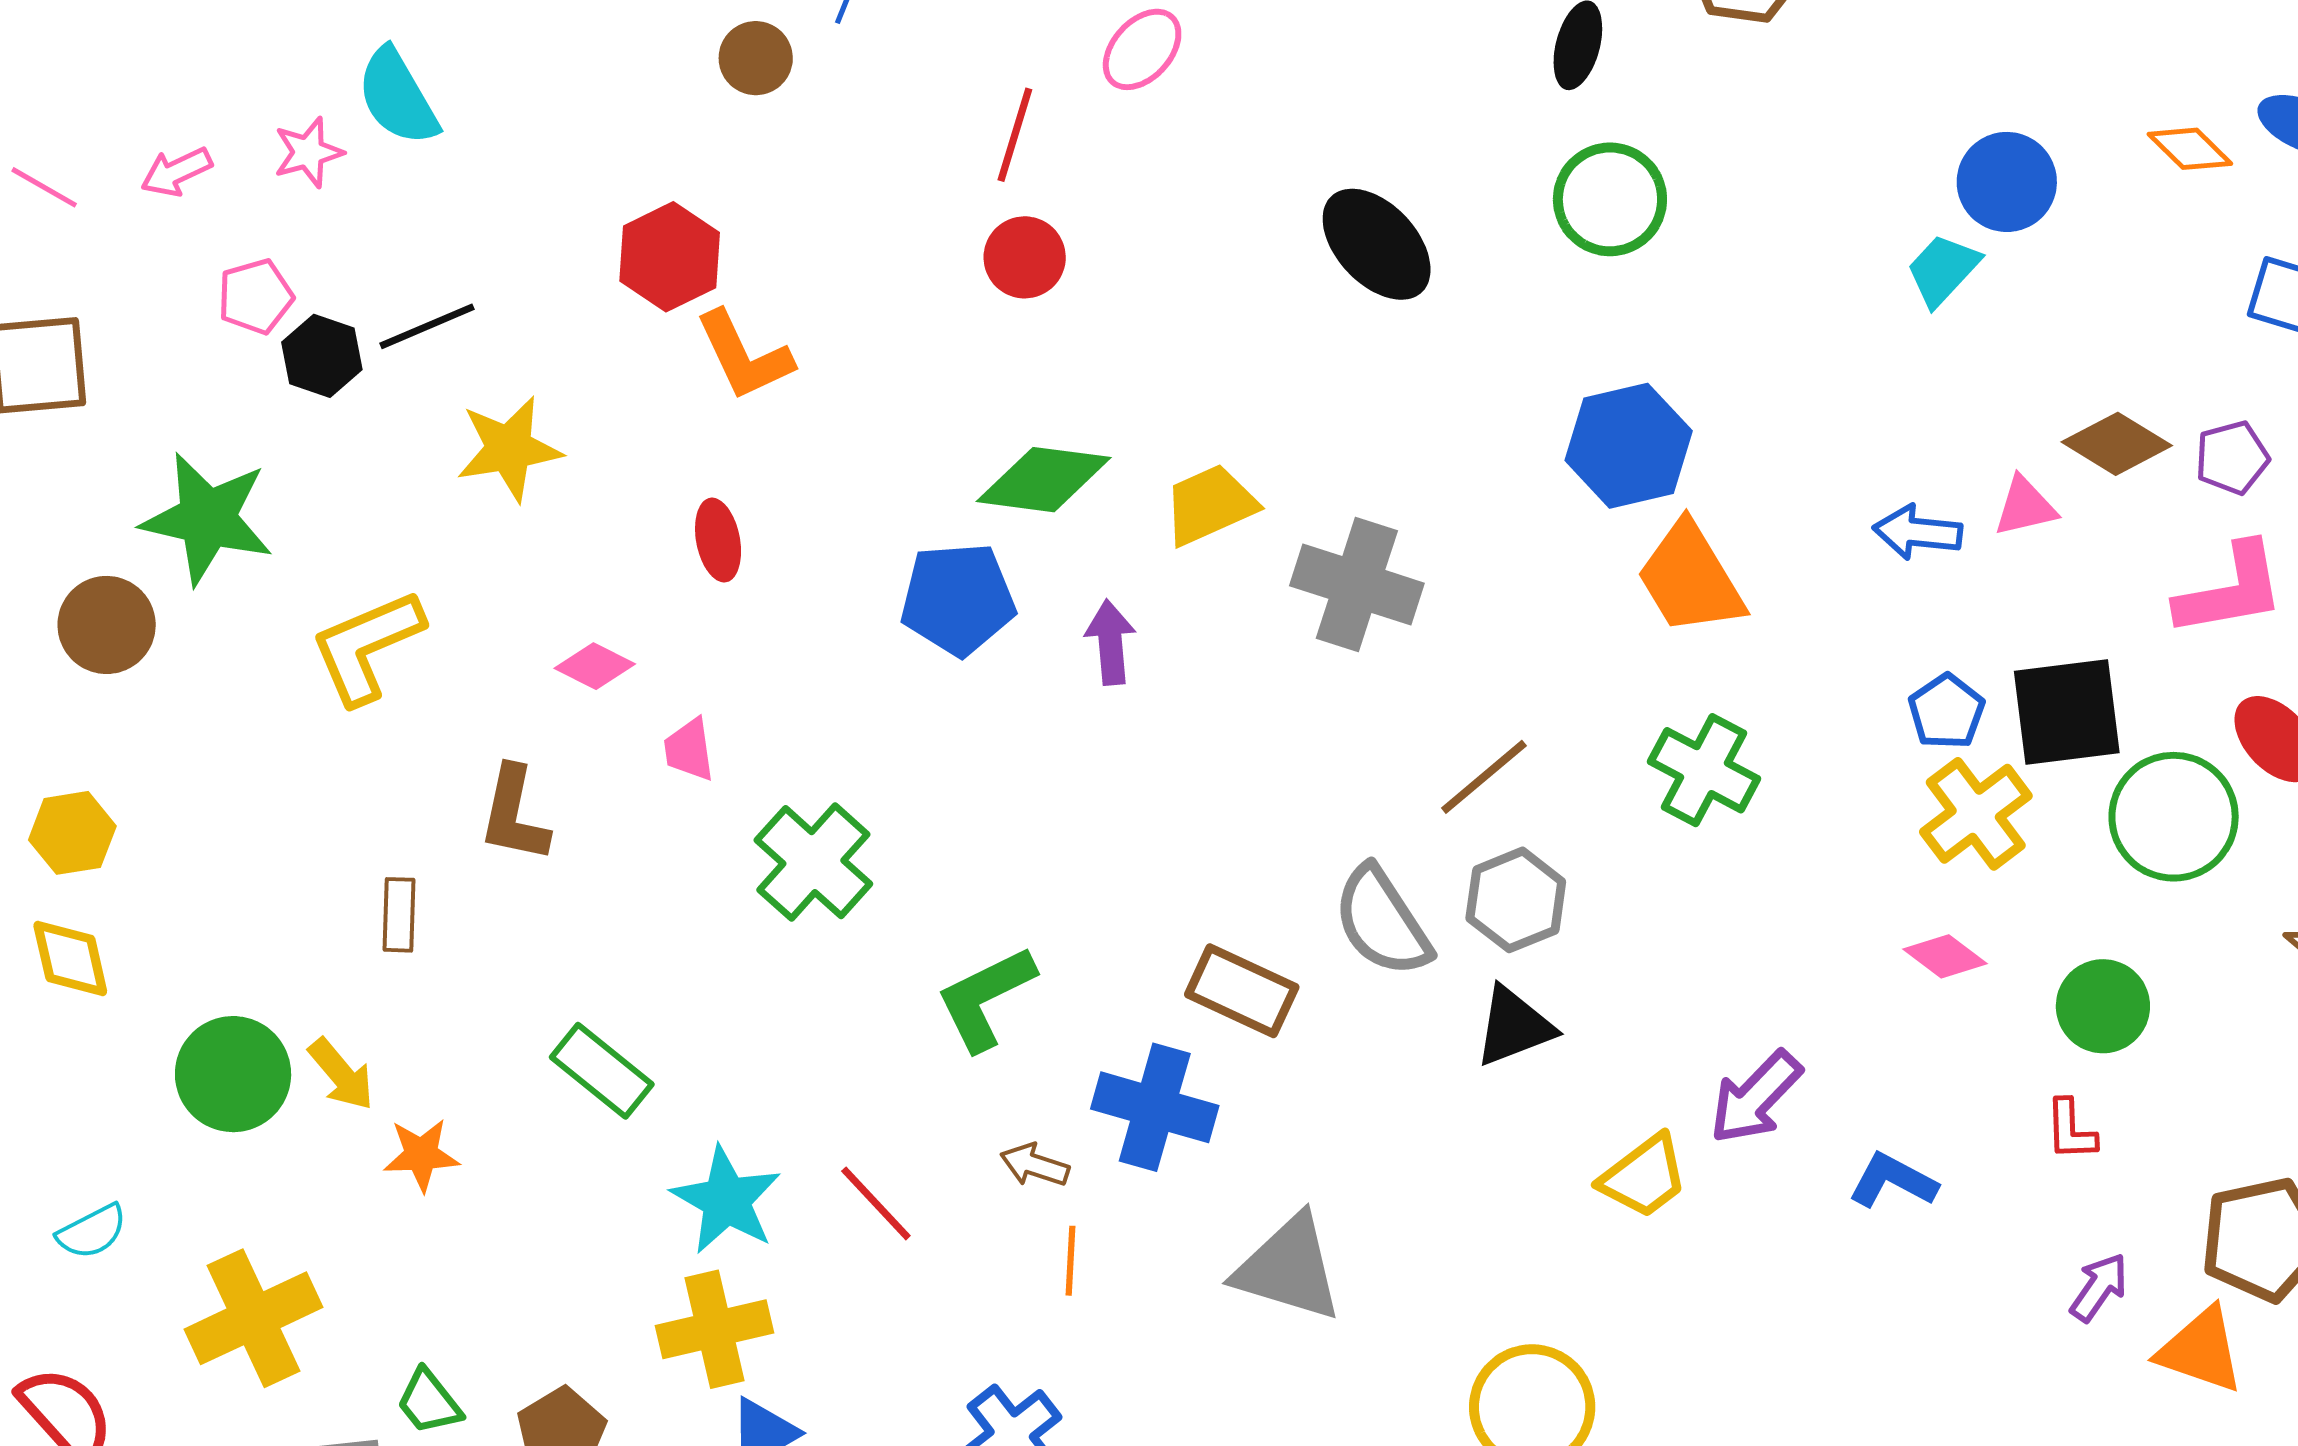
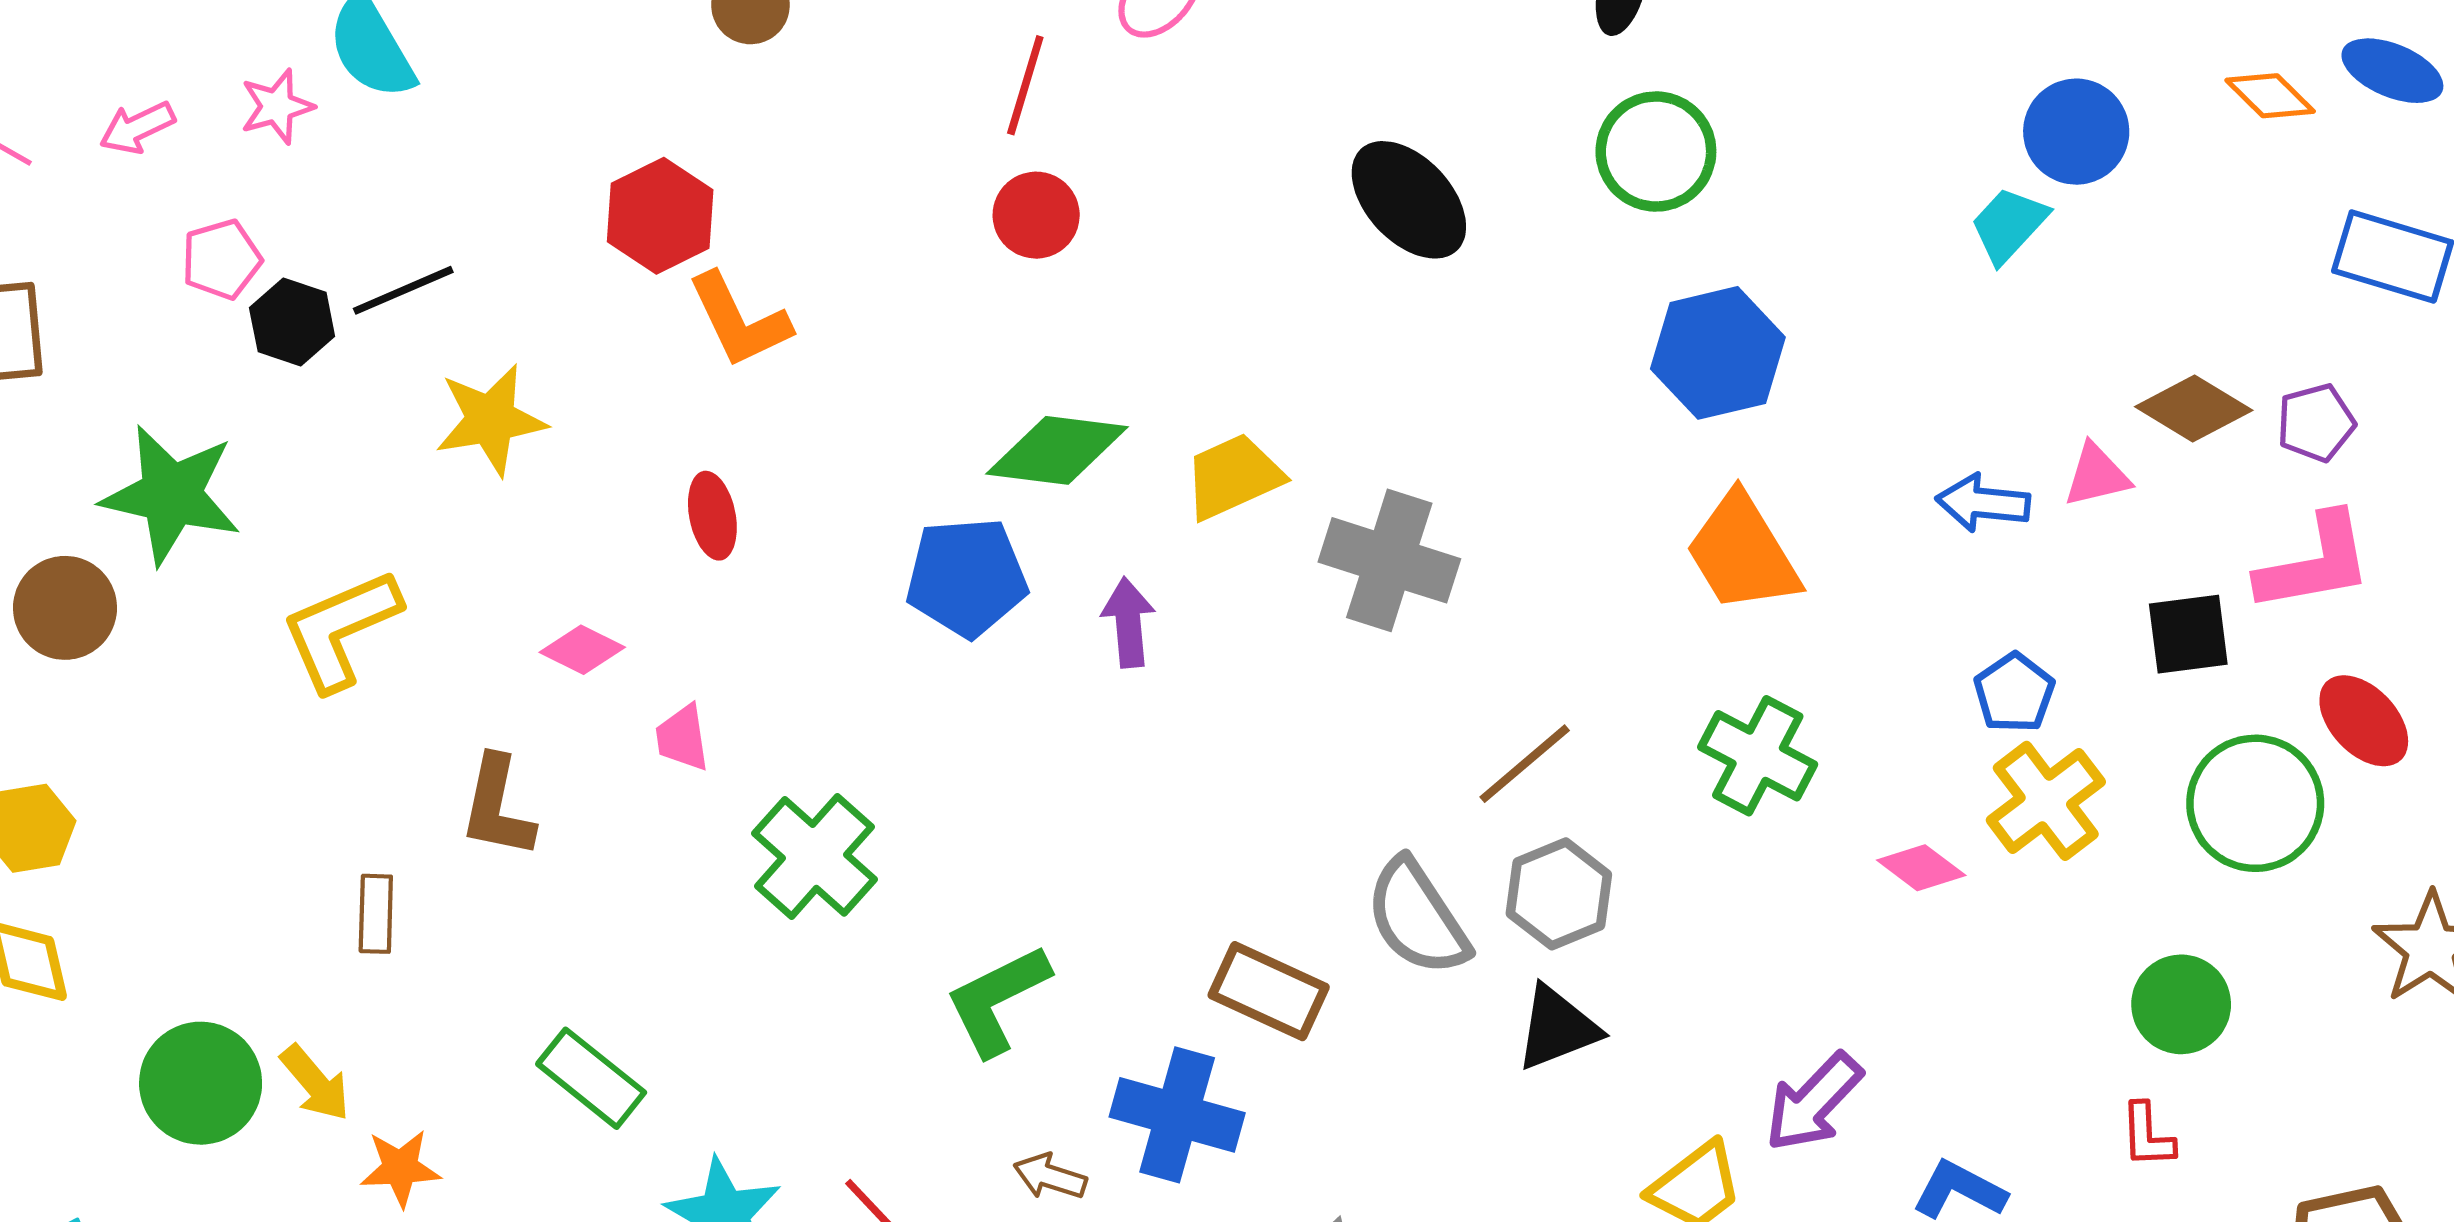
blue hexagon: (1629, 446) -> (1718, 353), moved
black square: (2067, 712) -> (2188, 634), moved, size x0.7
pink diamond: (1945, 956) -> (1921, 868), moved

